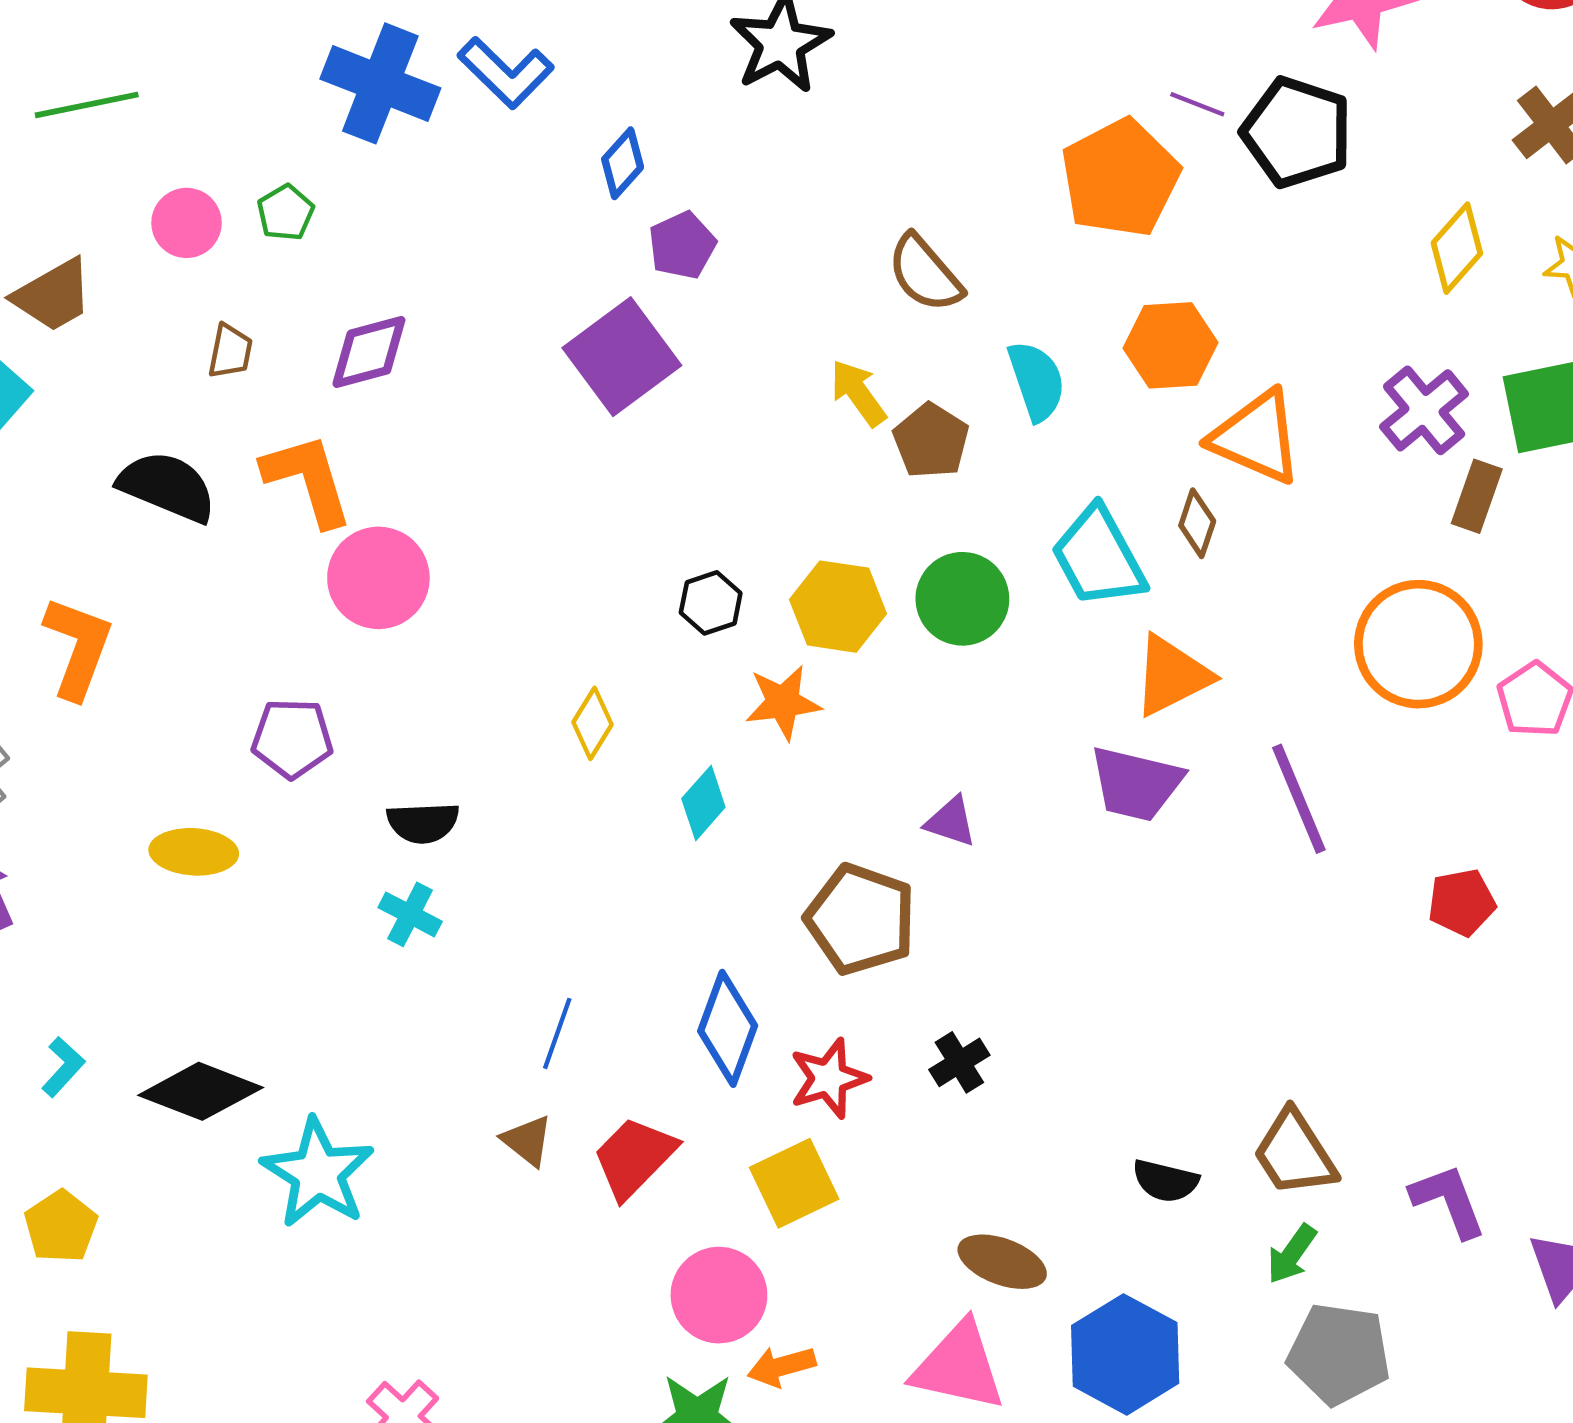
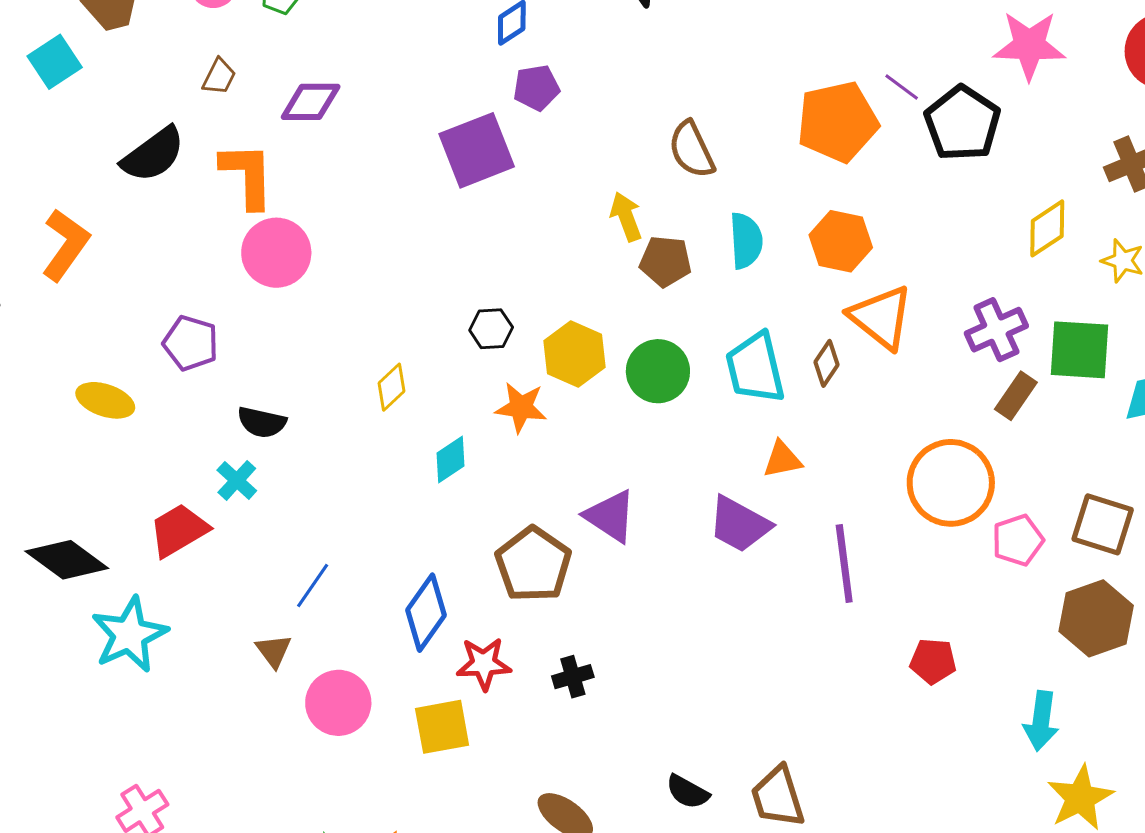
brown pentagon: (931, 441) -> (666, 261), turned 30
black semicircle: (167, 487) -> (153, 155), turned 106
orange triangle: (1172, 676) -> (782, 459), size x0.7
purple triangle: (951, 822) -> (610, 516), size x1.5
red trapezoid: (634, 1157) -> (179, 530), moved
pink circle: (719, 1295) -> (338, 703), moved

